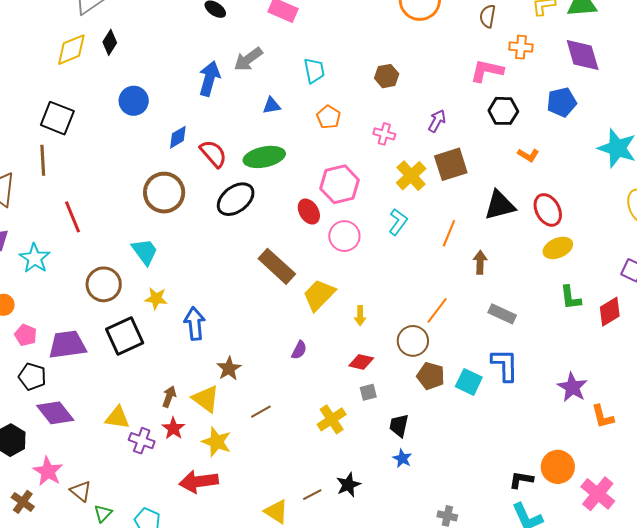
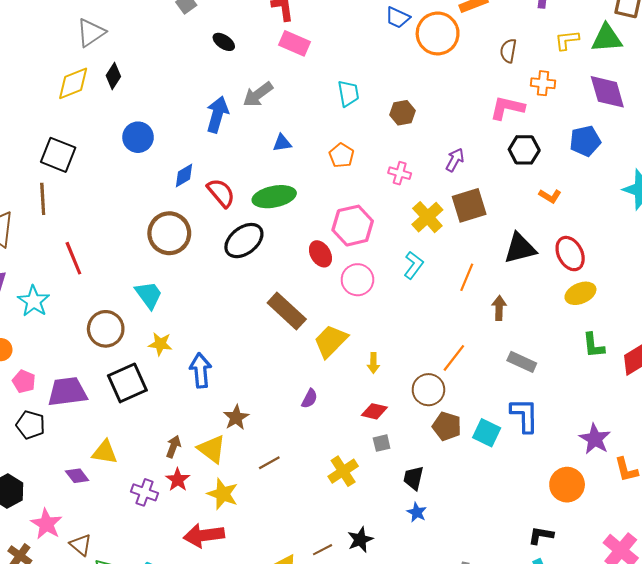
cyan trapezoid: (314, 71) -> (348, 93), moved
purple diamond: (55, 413) -> (77, 476), moved, size x0.6
yellow triangle: (117, 418) -> (105, 452), moved
orange circle: (558, 467) -> (567, 485), moved

